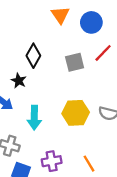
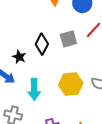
black diamond: (33, 56) -> (42, 44), moved

